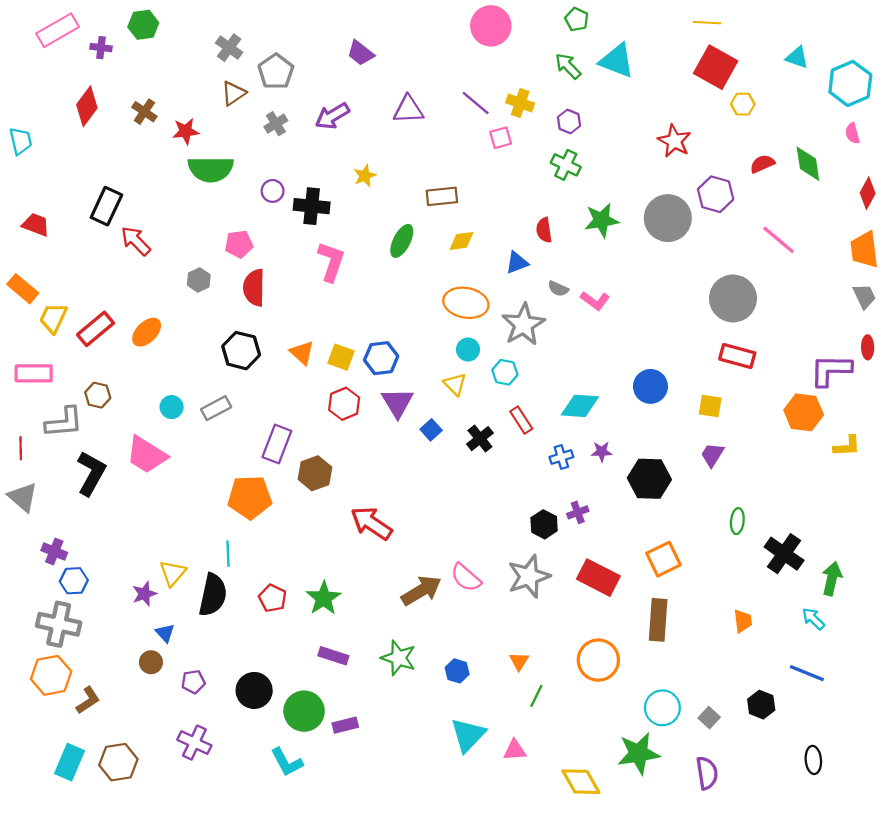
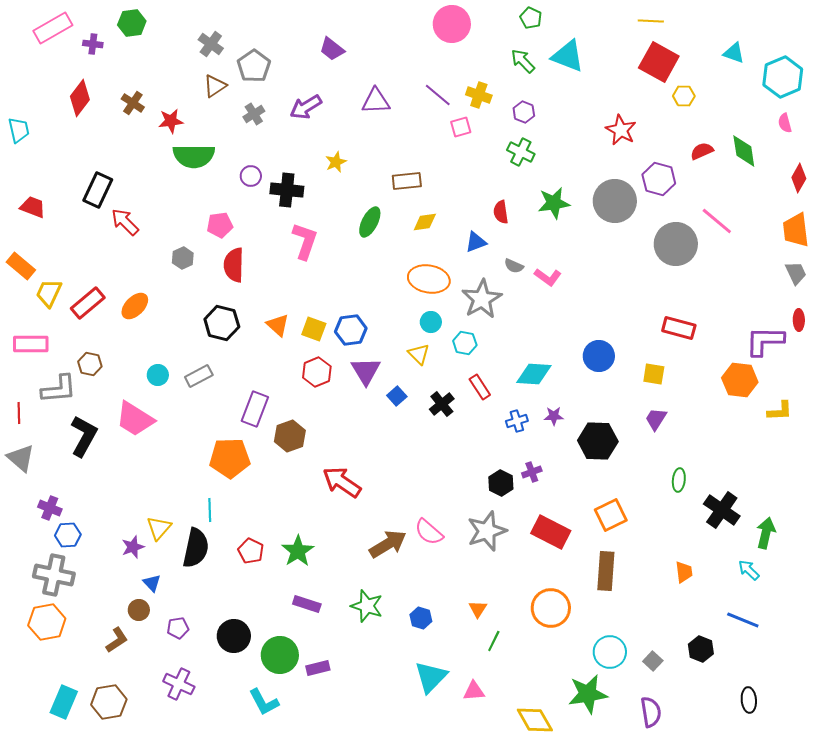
gray circle: (733, 298) -> (676, 244), moved
brown L-shape: (88, 700) -> (117, 640), moved

